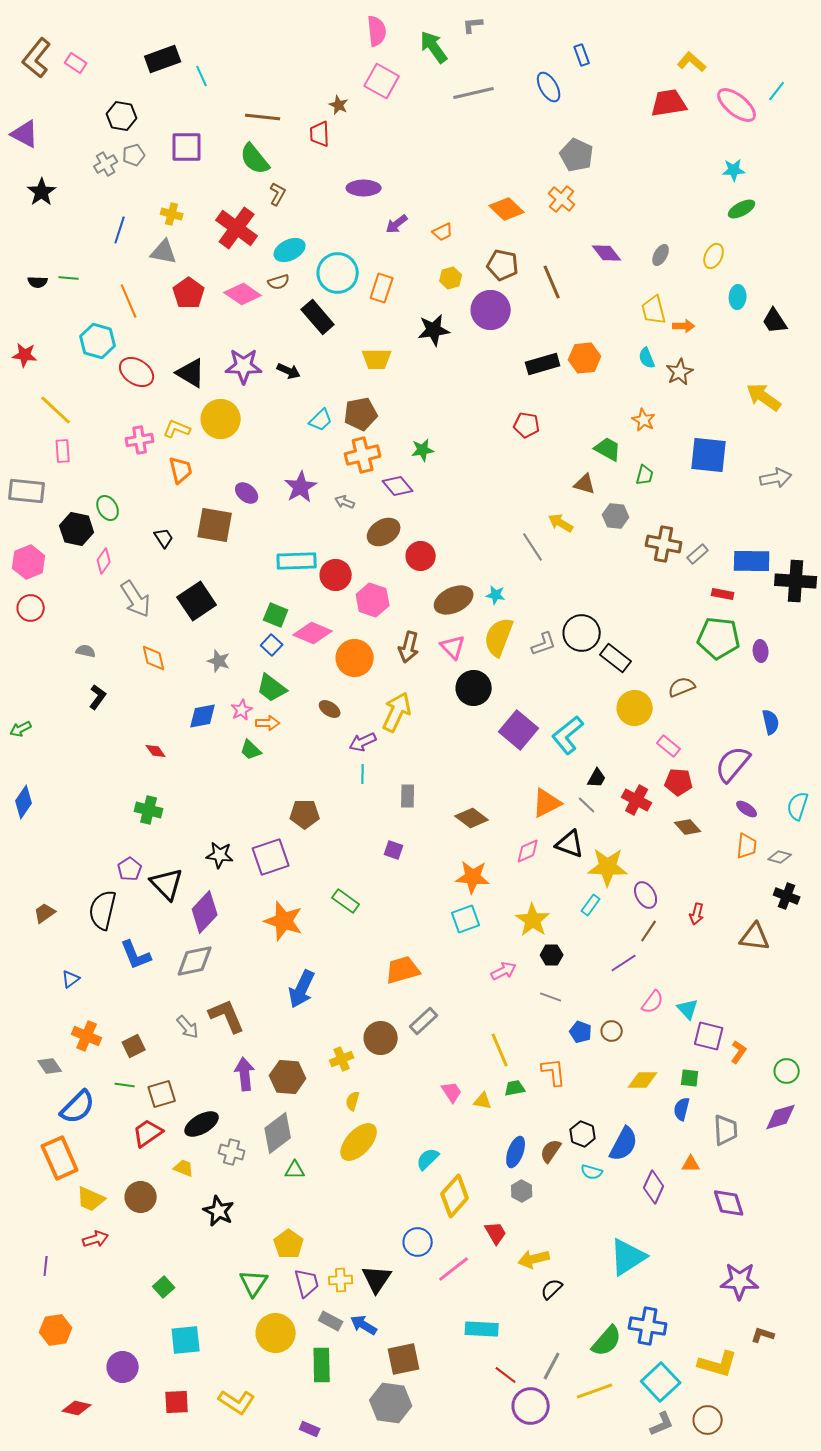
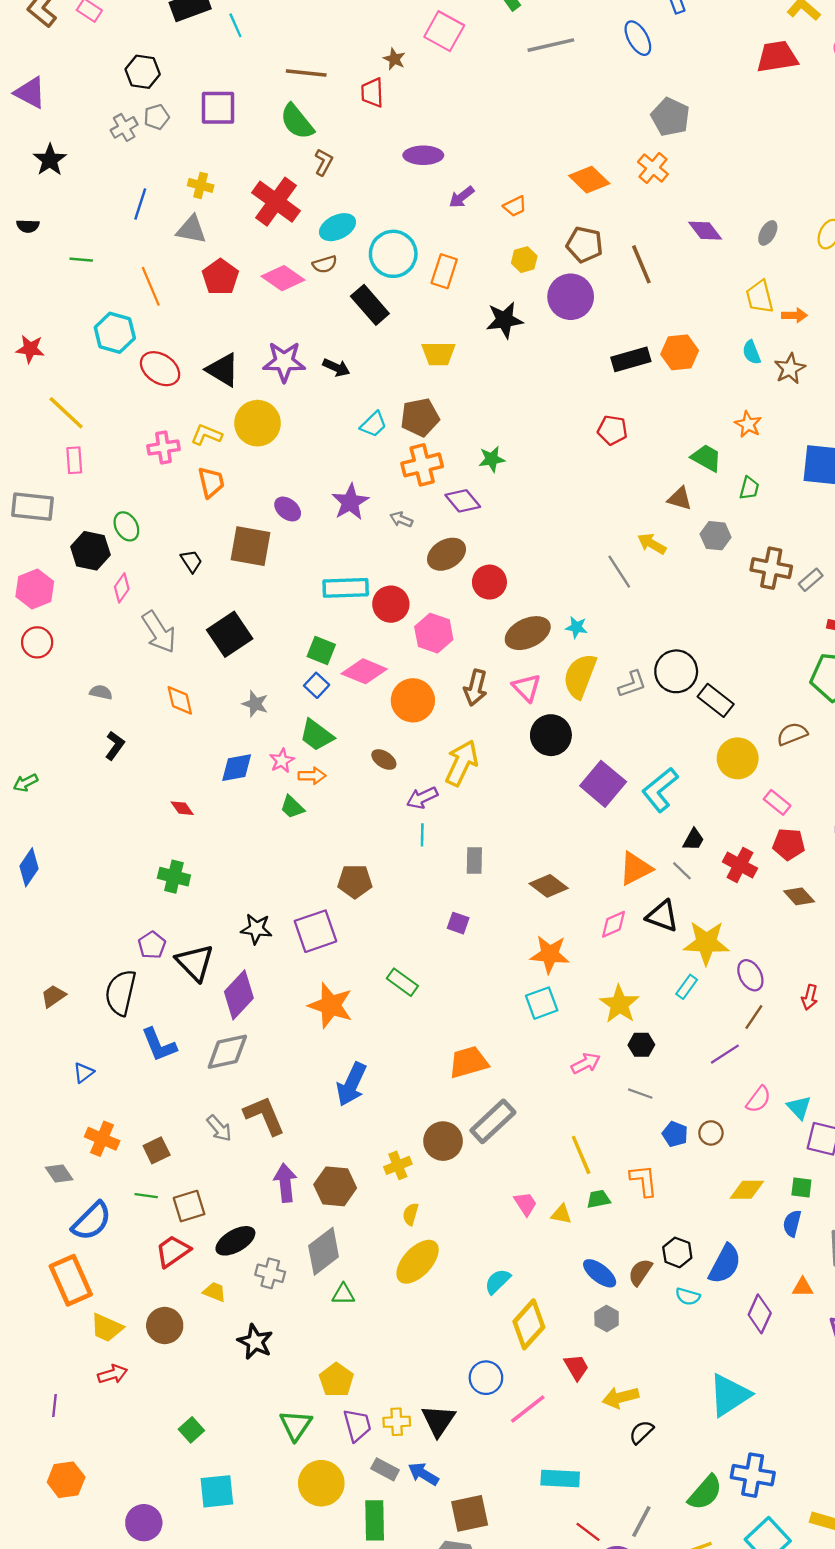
black semicircle: (38, 282) -> (28, 226), moved
gray rectangle: (424, 1021) -> (493, 1121), size x1.4
blue ellipse: (516, 1152) -> (600, 1273), turned -72

